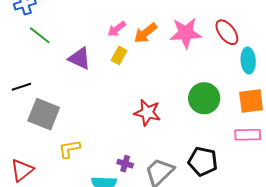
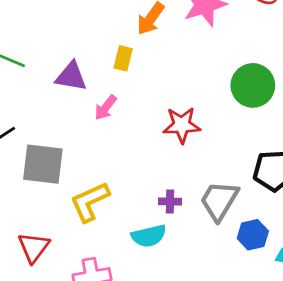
pink arrow: (117, 29) -> (106, 108), moved
yellow L-shape: (69, 149) -> (90, 202), size x1.4

